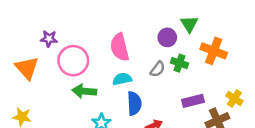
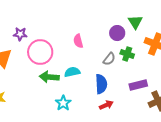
pink semicircle: (120, 47) -> (78, 41), size x0.6
cyan semicircle: (122, 79) -> (72, 72), moved
blue semicircle: (134, 103) -> (101, 84), moved

